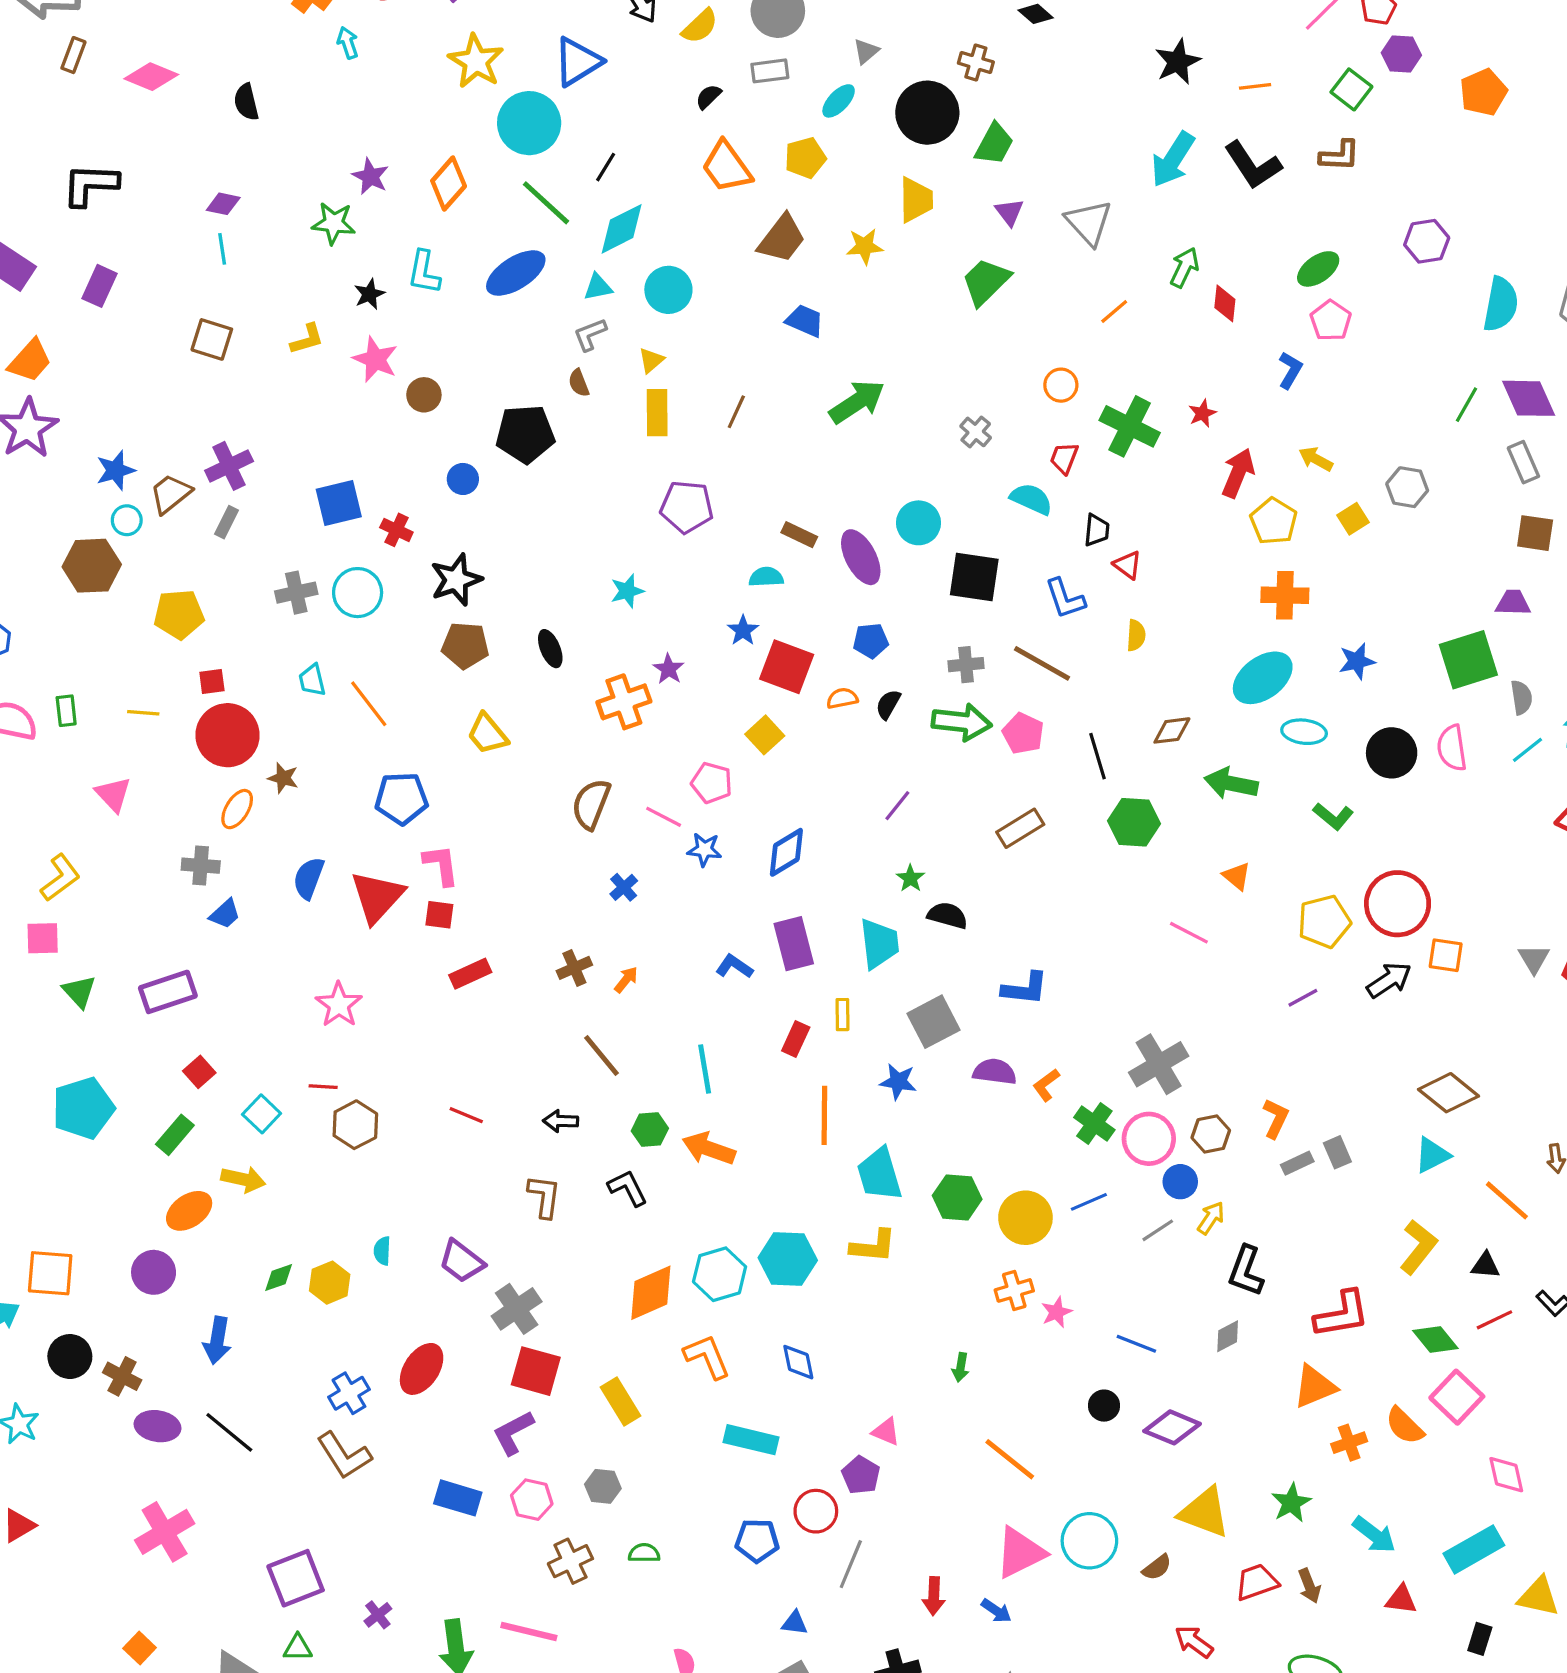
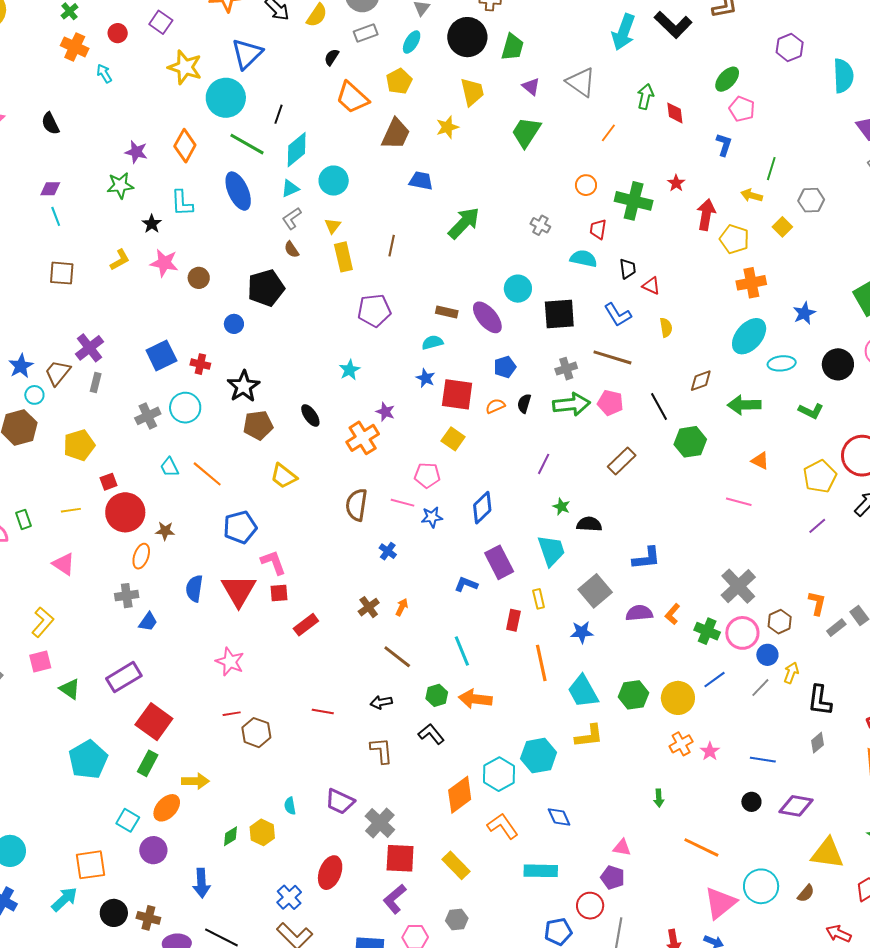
blue ellipse: (516, 273) -> (238, 191), turned -69
green line: (1466, 405) -> (771, 169), moved
red square: (199, 1072) -> (154, 722), size x1.8
cyan square: (262, 1114) -> (128, 820), moved

